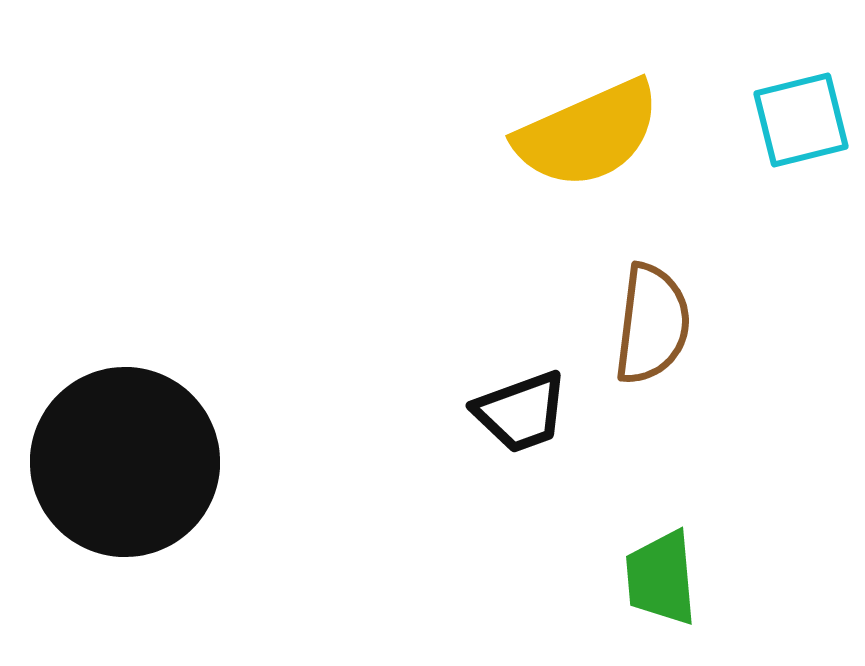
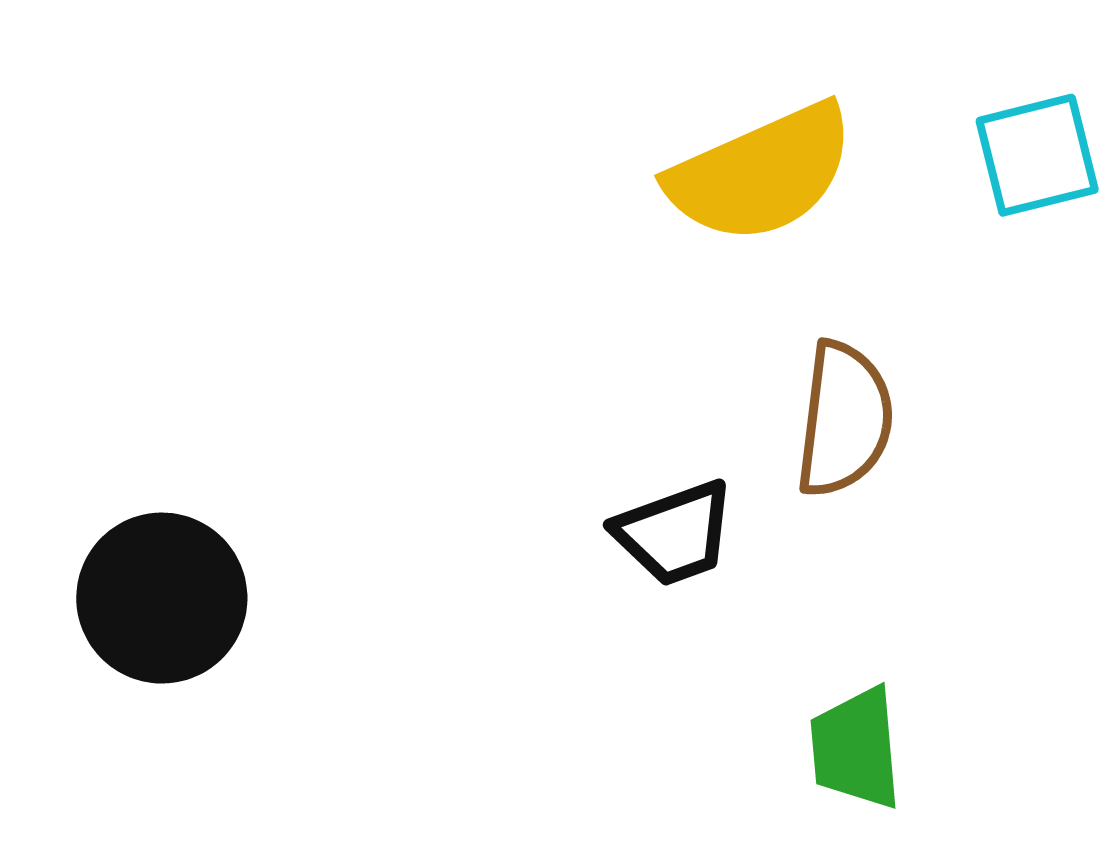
black circle: (125, 462) -> (162, 598), size x0.7

